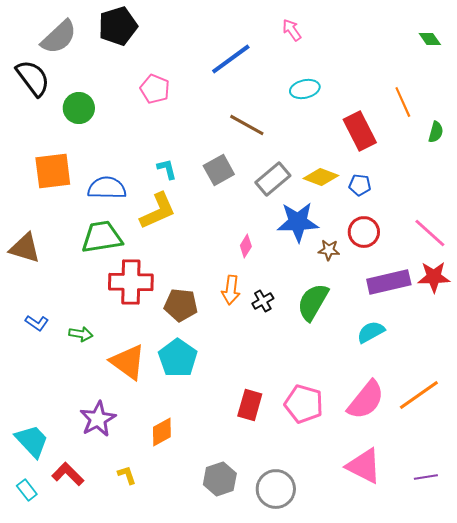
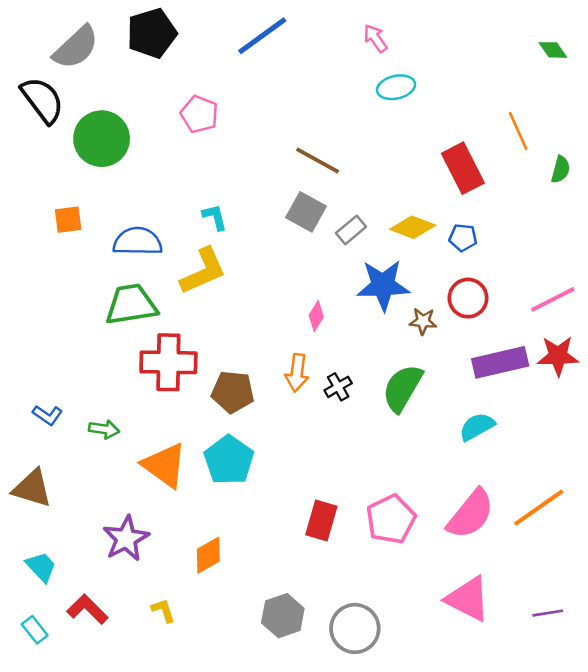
blue line: (231, 59) -> (262, 36), moved
cyan ellipse: (305, 89) -> (396, 87), moved
green circle: (79, 108) -> (102, 139), size x1.4
gray square: (219, 170) -> (306, 212), moved, turned -32
orange square: (53, 171) -> (68, 220), size x0.6
gray rectangle: (273, 179) -> (351, 230), size x0.7
pink line: (430, 233) -> (553, 299), turned -69
brown triangle: (25, 248) -> (32, 488), moved
pink pentagon: (304, 404) -> (391, 519), turned 30
cyan trapezoid: (32, 441) -> (41, 567), size x0.7

